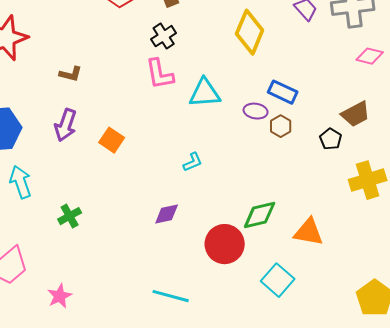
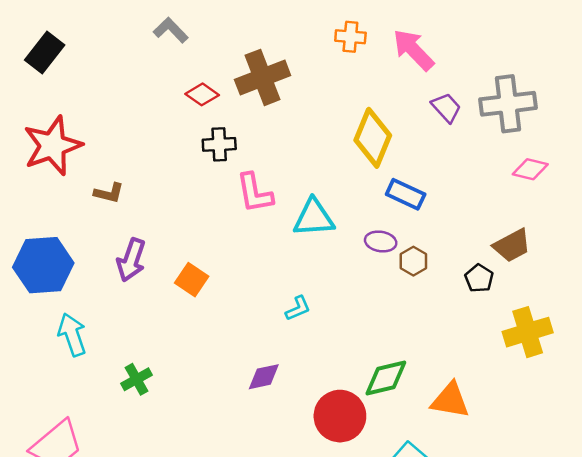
black cross: (164, 36) -> (219, 144), moved, turned 30
brown L-shape: (71, 74) -> (109, 193), moved
blue rectangle: (283, 92) -> (406, 194), moved

